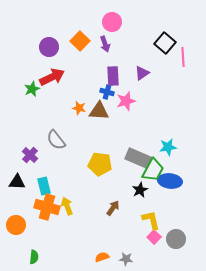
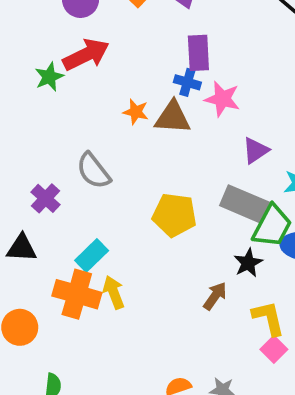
purple triangle: (142, 73) -> (256, 150), moved
pink star: (126, 101) -> (222, 99), turned 30
cyan rectangle: (44, 186) -> (92, 255), moved, turned 60
brown arrow: (113, 208) -> (215, 296), moved

